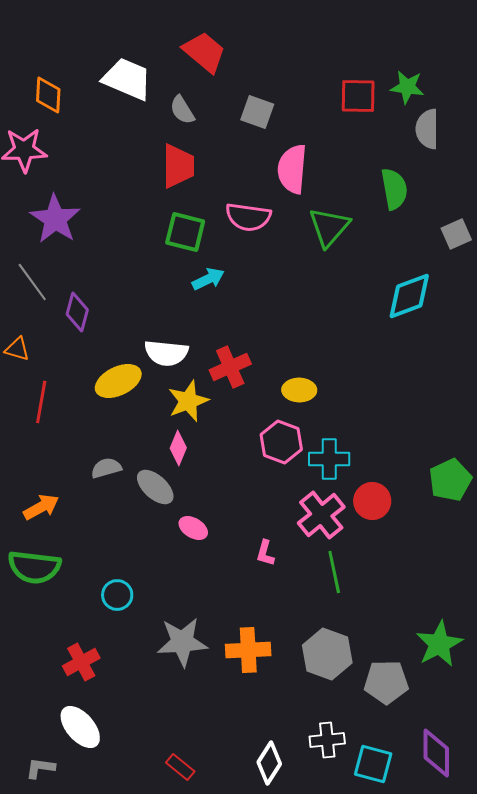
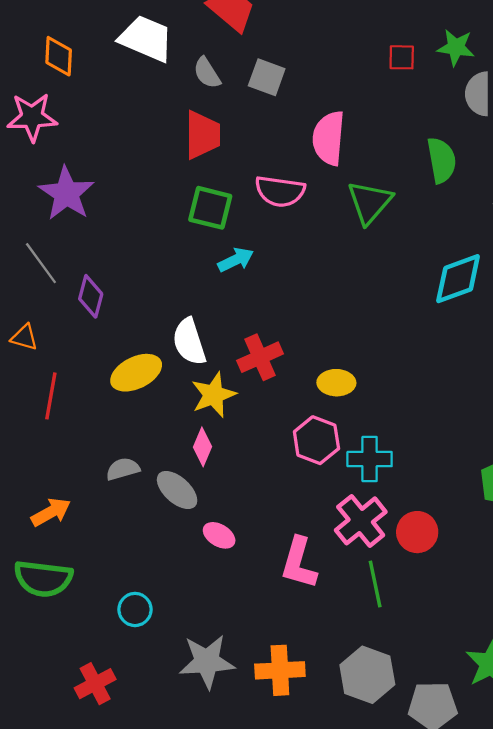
red square: (358, 96) -> (402, 57), size x0.7
gray square: (257, 112) -> (267, 77), moved
white semicircle: (166, 353) -> (189, 342), turned 66
red circle: (372, 501) -> (417, 532), moved
pink L-shape: (265, 553) -> (299, 563), size x1.8

